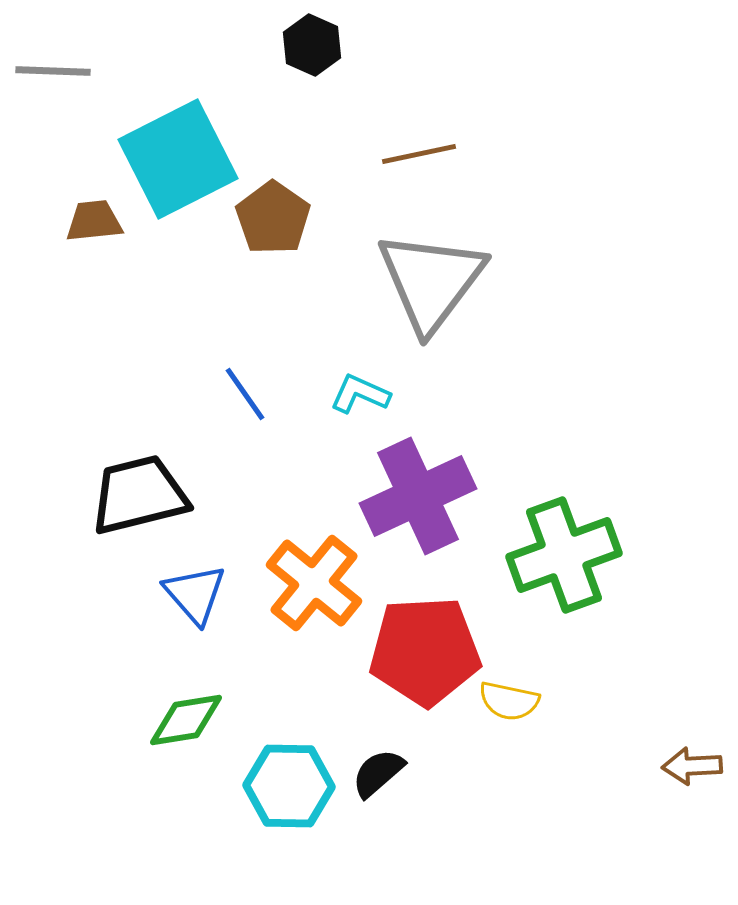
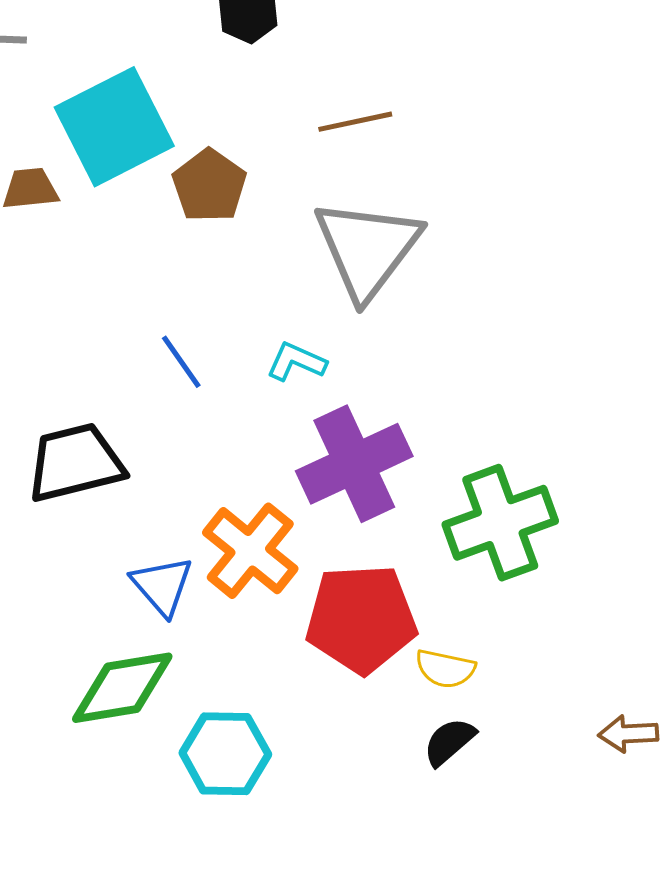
blue triangle: (195, 594) -> (162, 586), moved
green diamond: (186, 720) -> (122, 688), size x1.4
black semicircle: (378, 773) -> (449, 742), moved

